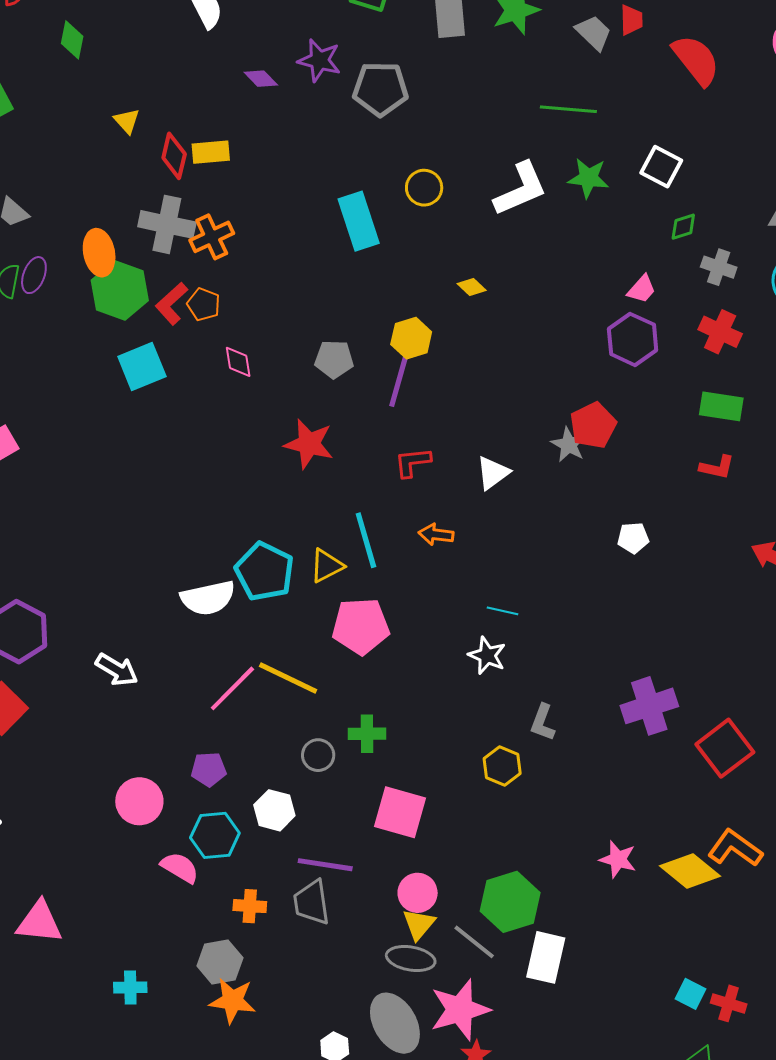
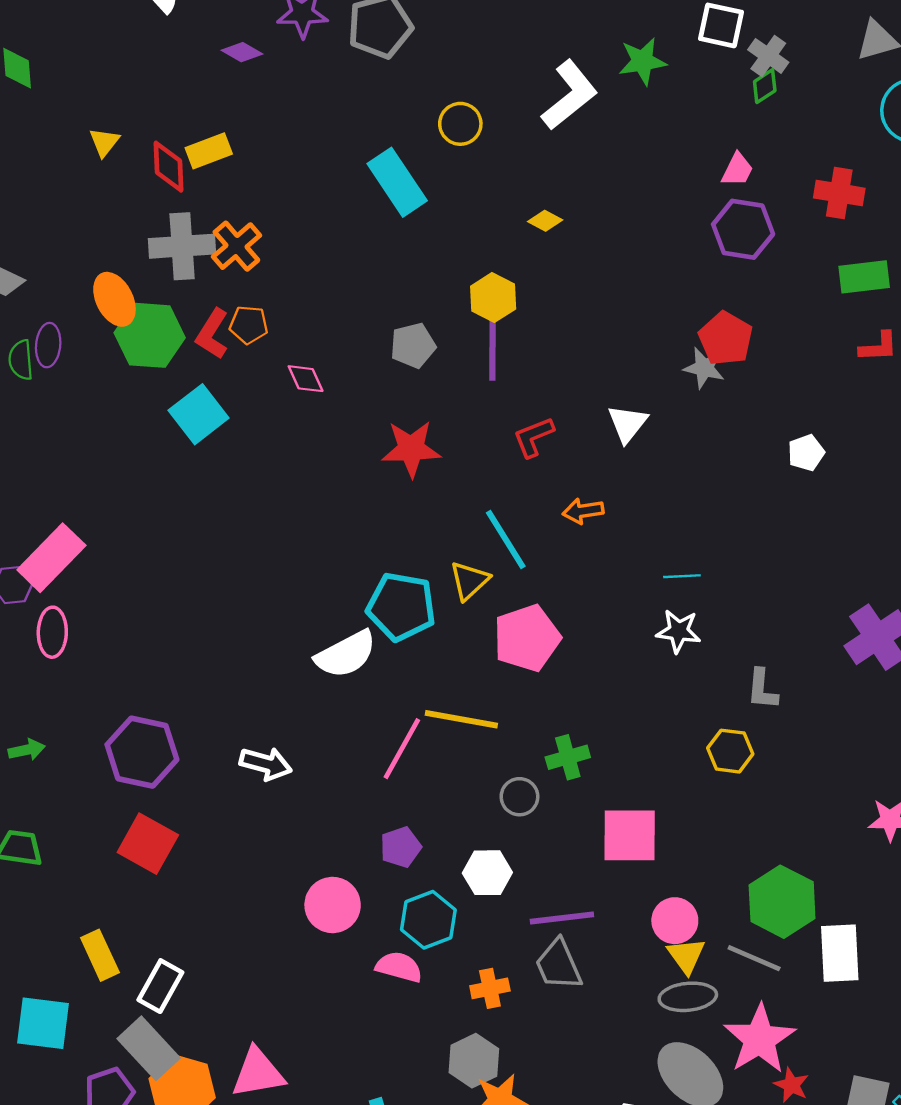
yellow triangle: (127, 121) -> (104, 142), turned 36
gray cross: (719, 267) -> (768, 56), moved, turned 32

